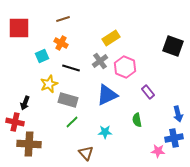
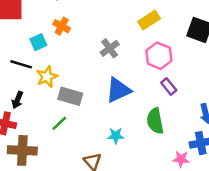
yellow rectangle: (111, 38) -> (149, 20), moved
pink hexagon: (125, 67) -> (159, 56), moved
black line: (71, 68) -> (21, 64), moved
green semicircle: (137, 120) -> (155, 121), size x1.5
green line: (72, 122) -> (59, 123), moved

